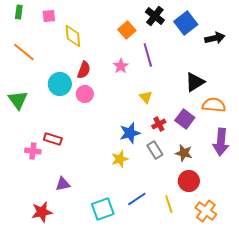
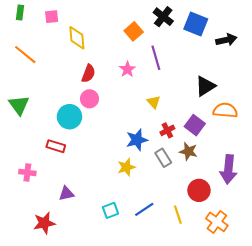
blue square: (186, 23) -> (196, 24), turned -30
cyan circle: (60, 84) -> (69, 117), moved
purple arrow: (221, 142) -> (228, 169), moved
pink cross: (33, 151) -> (27, 172), moved
brown star: (184, 153) -> (188, 151), moved
cyan square: (103, 209) -> (111, 210), moved, size x0.7

